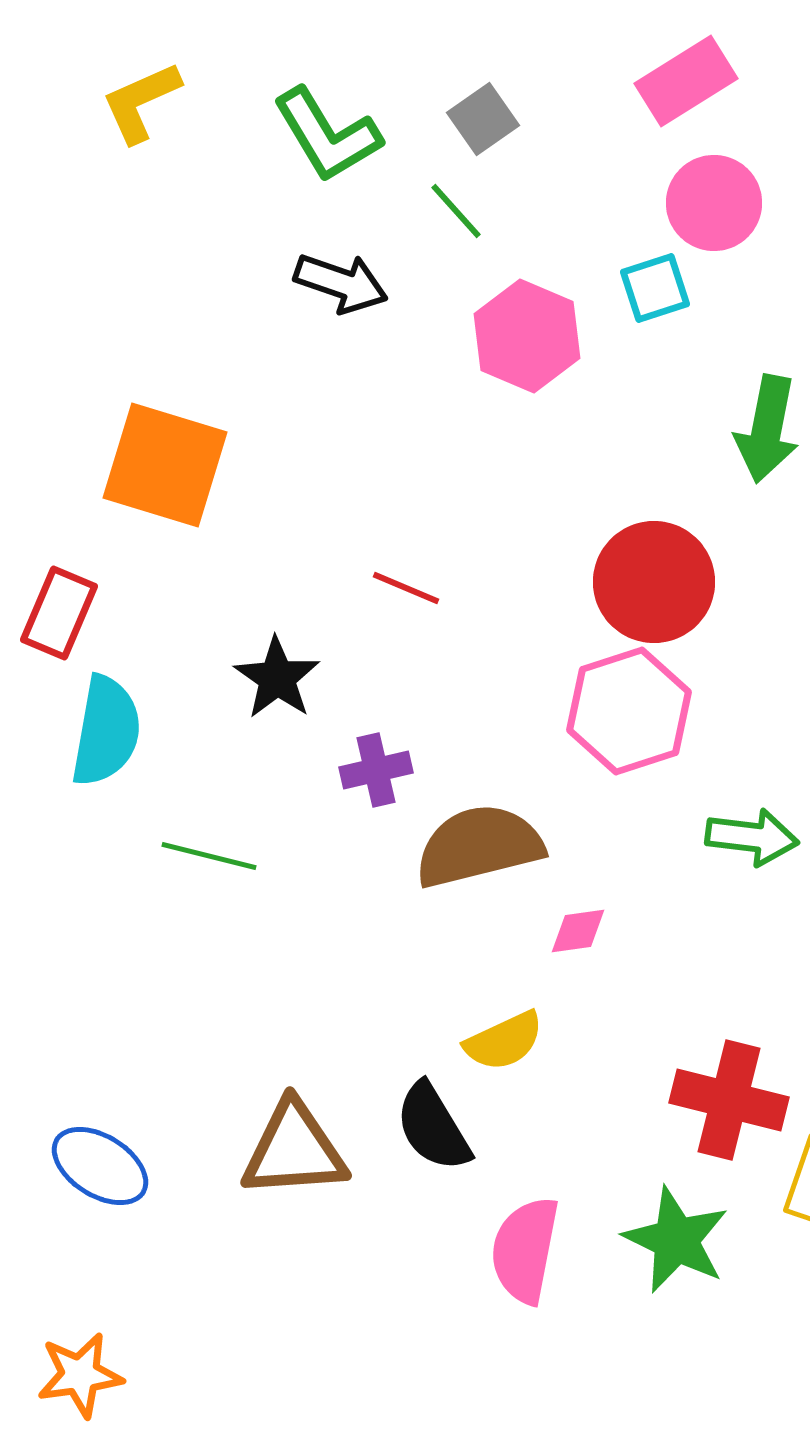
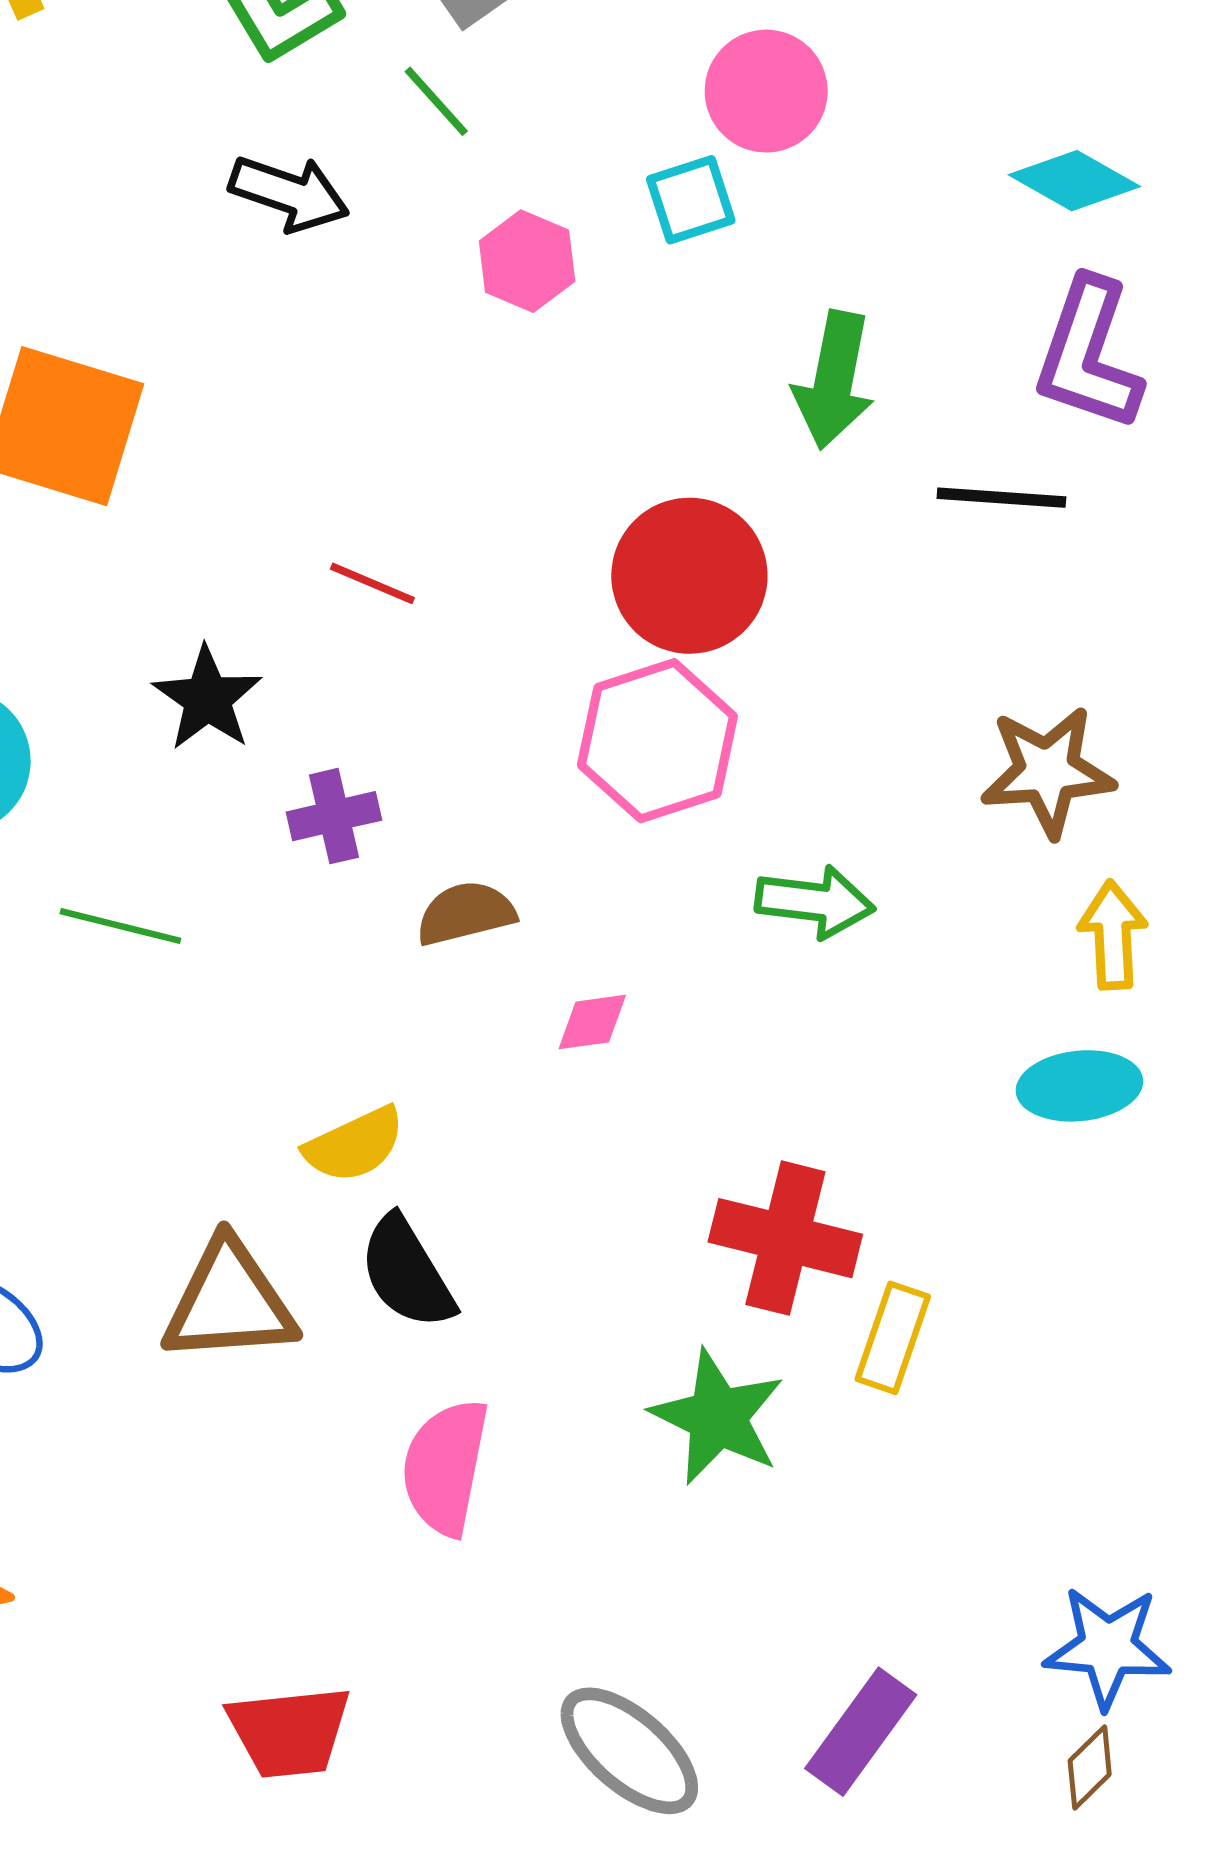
pink hexagon: (527, 336) -> (527, 261), size x0.7
brown semicircle: (479, 846) -> (466, 913), size x0.6
yellow semicircle: (504, 1041) -> (354, 1145), moved
pink semicircle: (525, 1250) -> (445, 1467), moved

